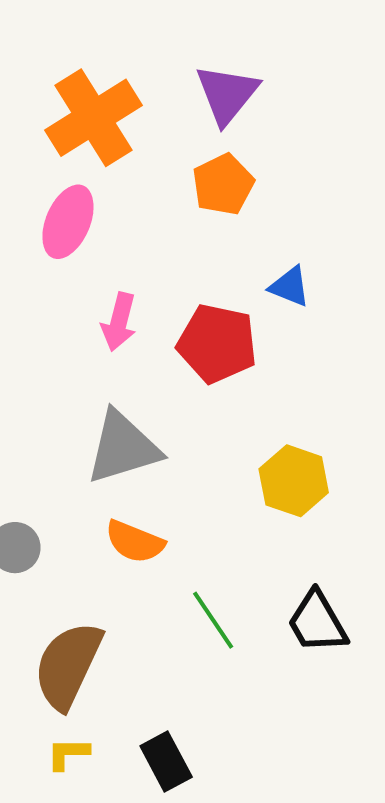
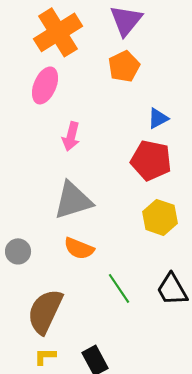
blue triangle: (290, 287) -> (158, 118), turned -50
red pentagon: (217, 343) -> (151, 160), moved

